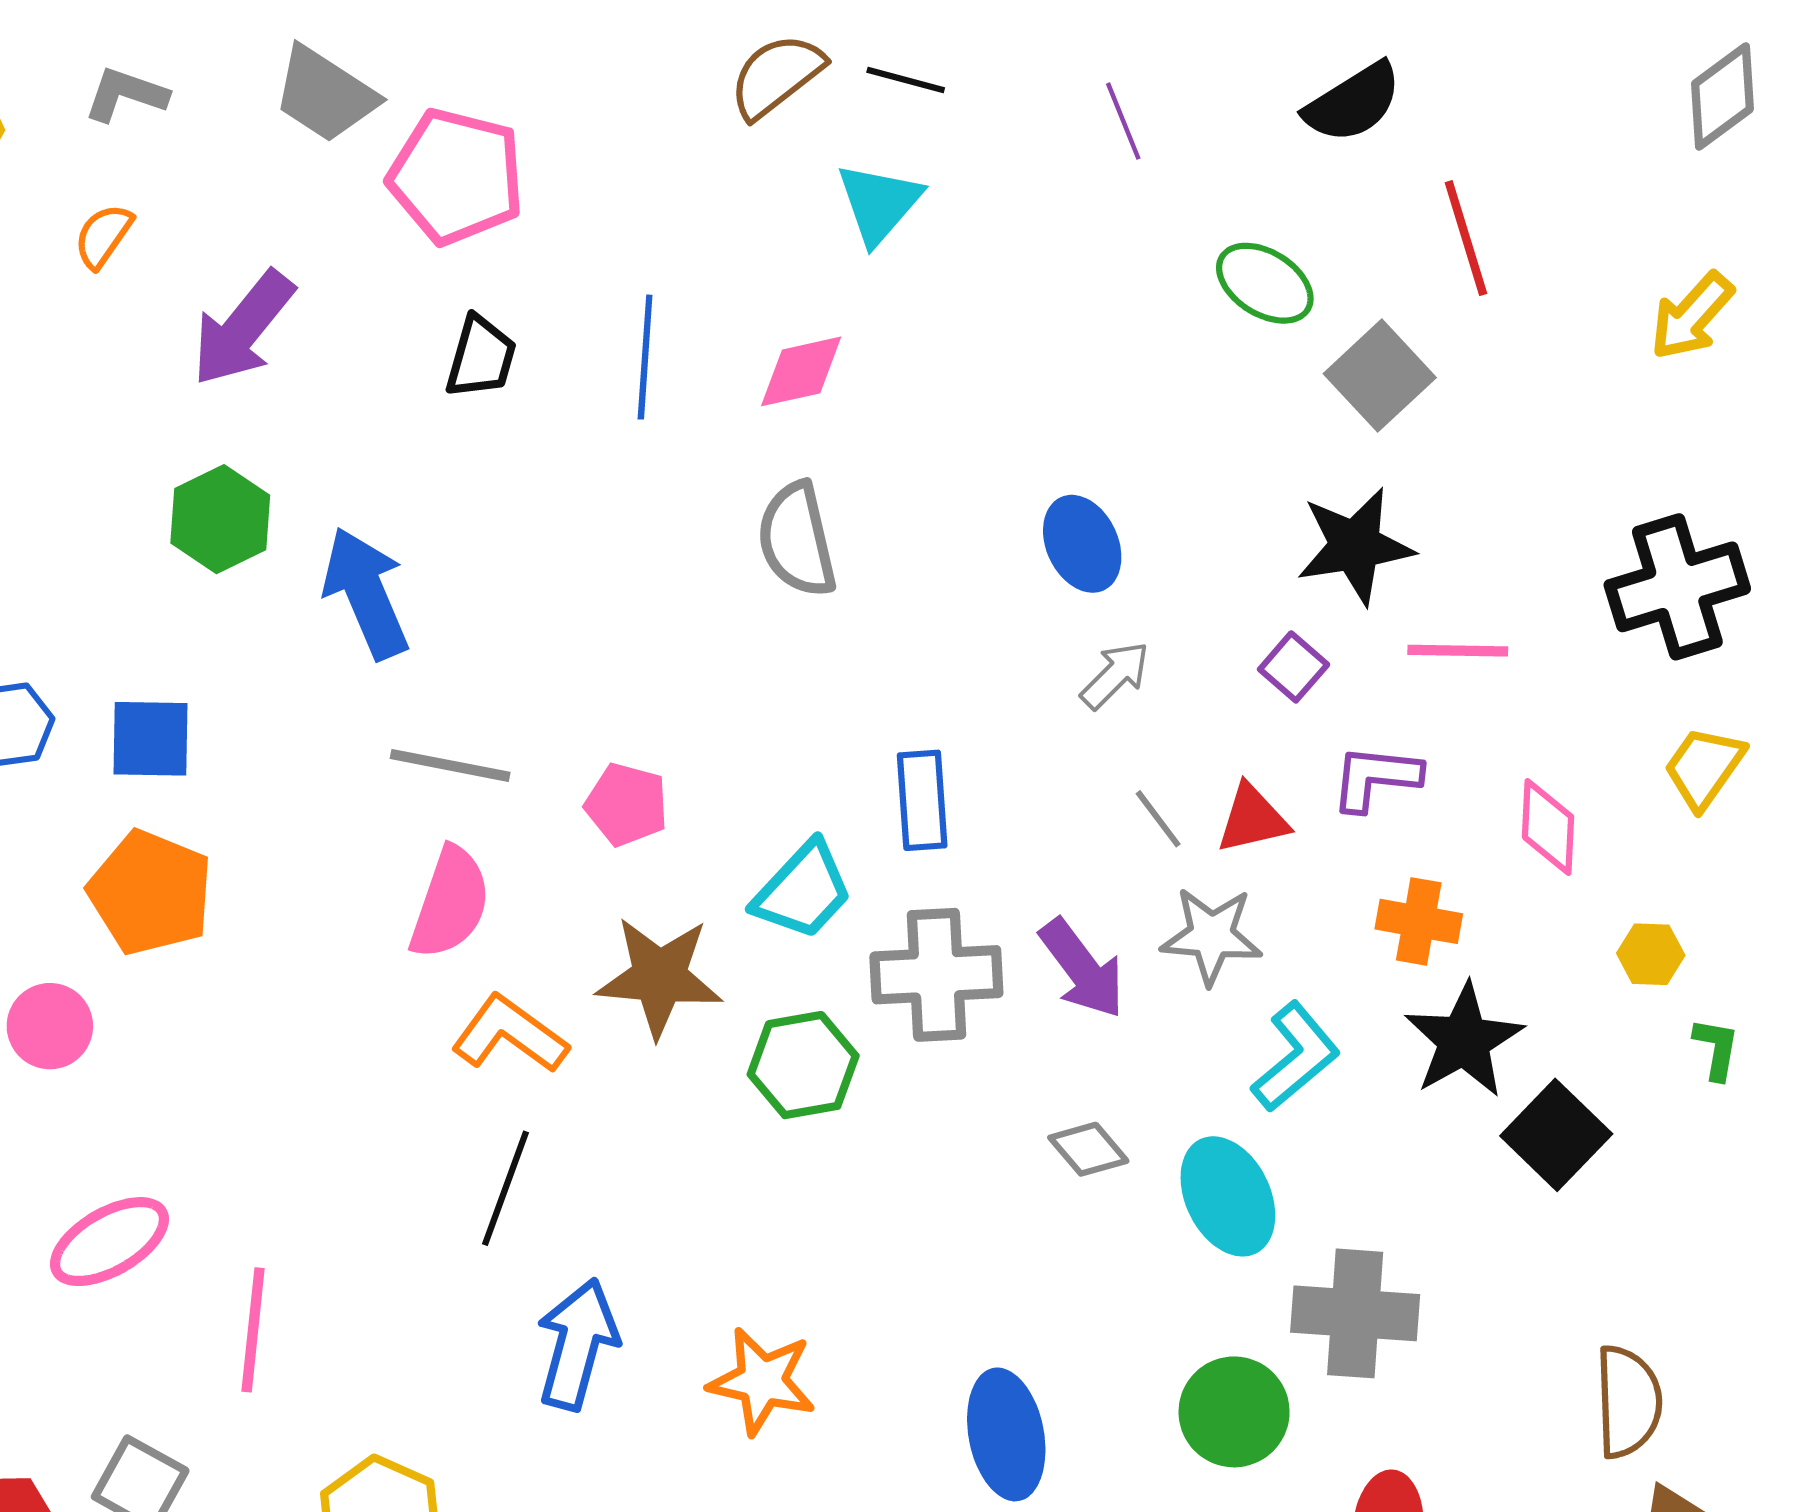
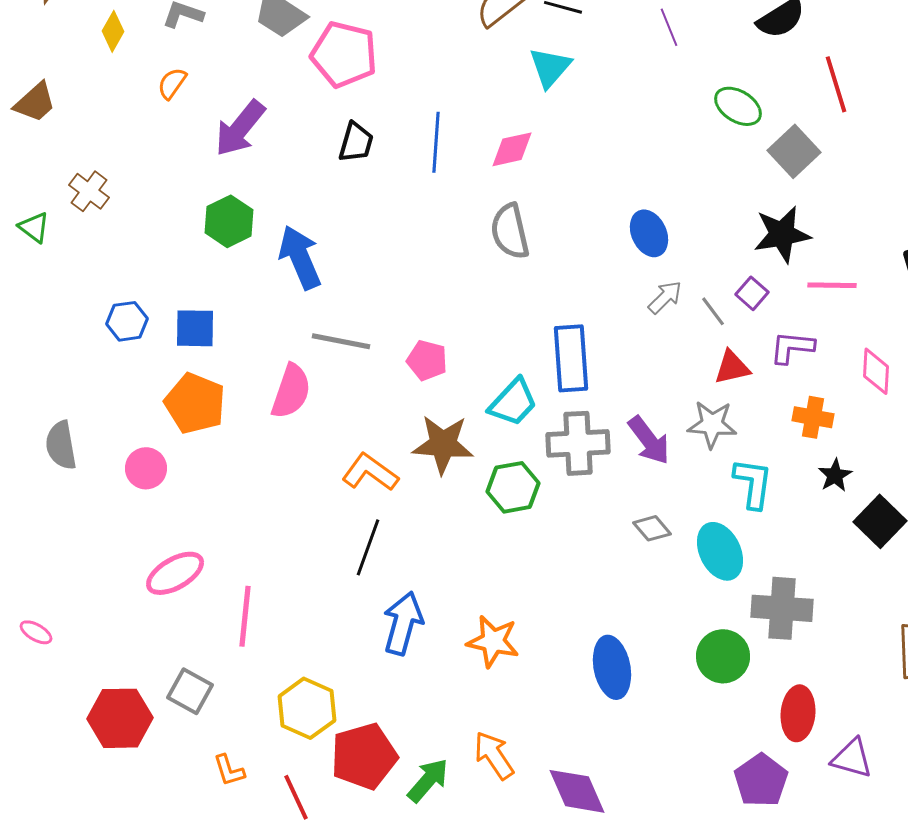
blue rectangle: (922, 800) -> (571, 358), size x1.4
gray line: (1158, 819) -> (713, 311), moved
pink semicircle: (450, 903) -> (291, 391), moved
black star: (1464, 1040) -> (835, 475), size x0.6
cyan L-shape: (1296, 1057) -> (753, 483), turned -42

